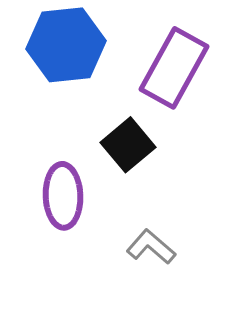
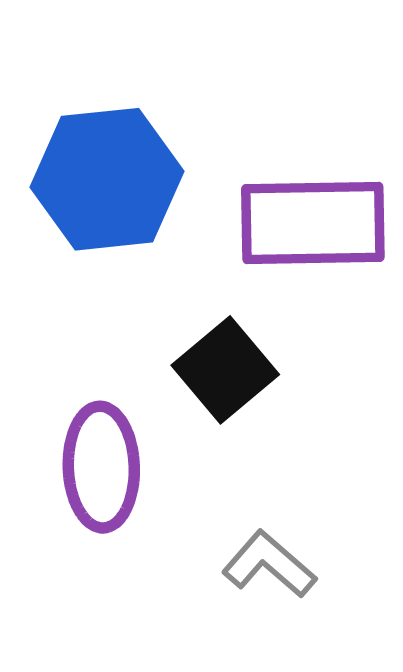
purple rectangle: (174, 68) -> (313, 223), turned 60

